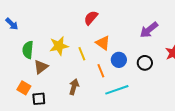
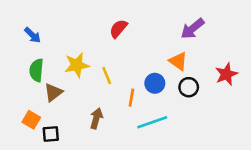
blue arrow: (12, 24) -> (33, 35), moved
purple arrow: (149, 30) -> (193, 29), moved
orange triangle: (103, 43) -> (178, 61), moved
orange line: (101, 71) -> (131, 98), turned 32

